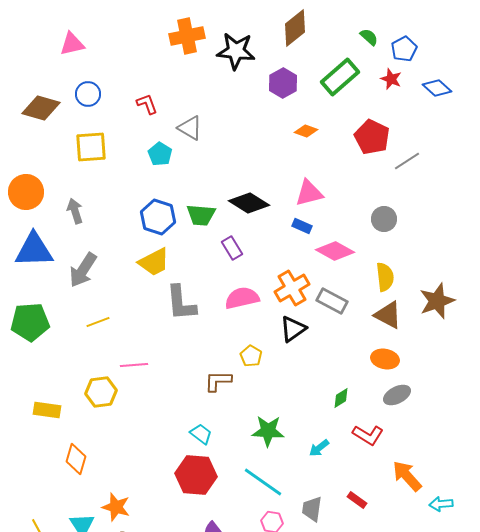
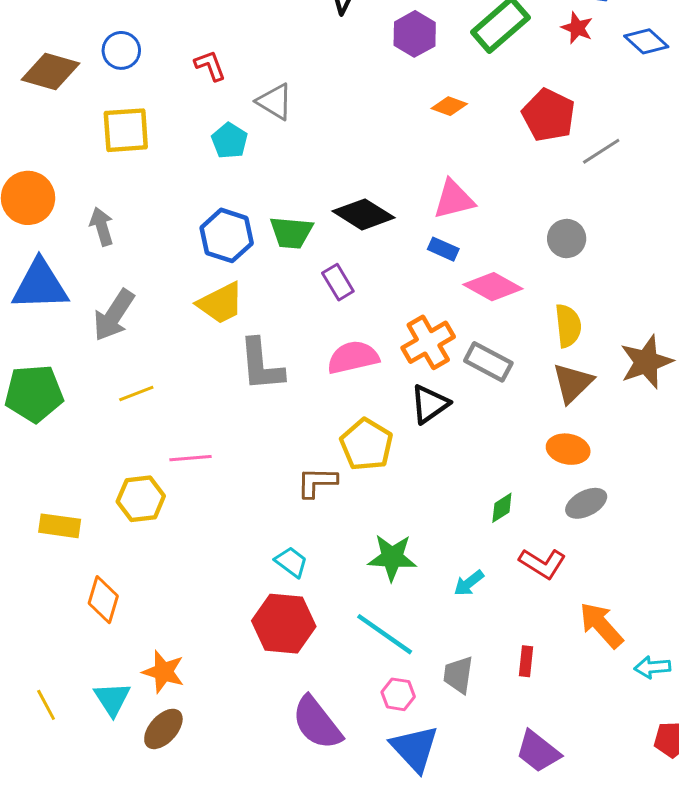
brown triangle: (388, 315) -> (573, 383), turned 48
yellow pentagon: (251, 356) -> (367, 445), size x1.6
red rectangle: (357, 500) -> (526, 661), turned 60

